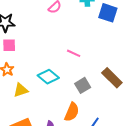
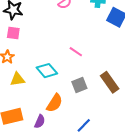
orange semicircle: (72, 112) -> (55, 103), moved

